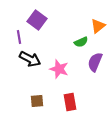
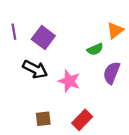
purple square: (37, 20) -> (43, 37), moved
purple line: (19, 37) -> (14, 32), moved
red rectangle: (70, 102) -> (82, 120), turned 54

